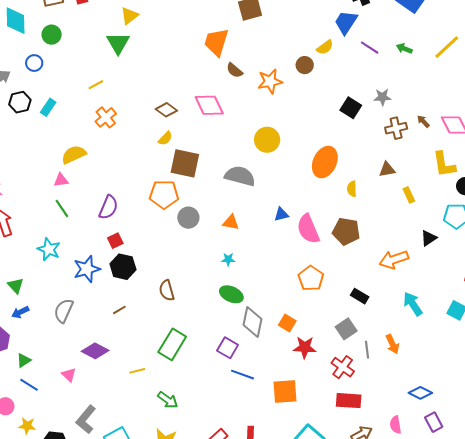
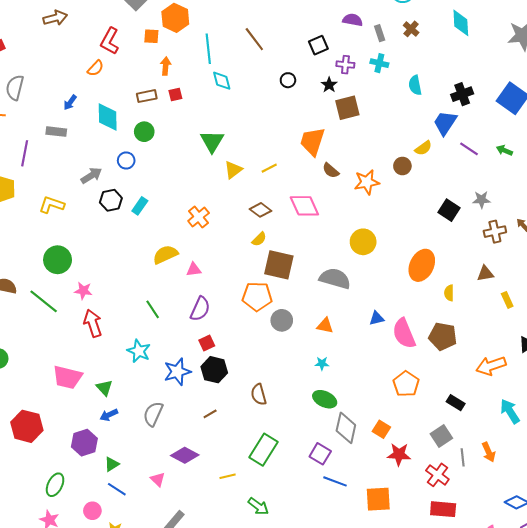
yellow triangle: (129, 16) -> (233, 170), moved
yellow line: (96, 85) -> (269, 168), moved
pink triangle: (61, 180) -> (194, 270), moved

